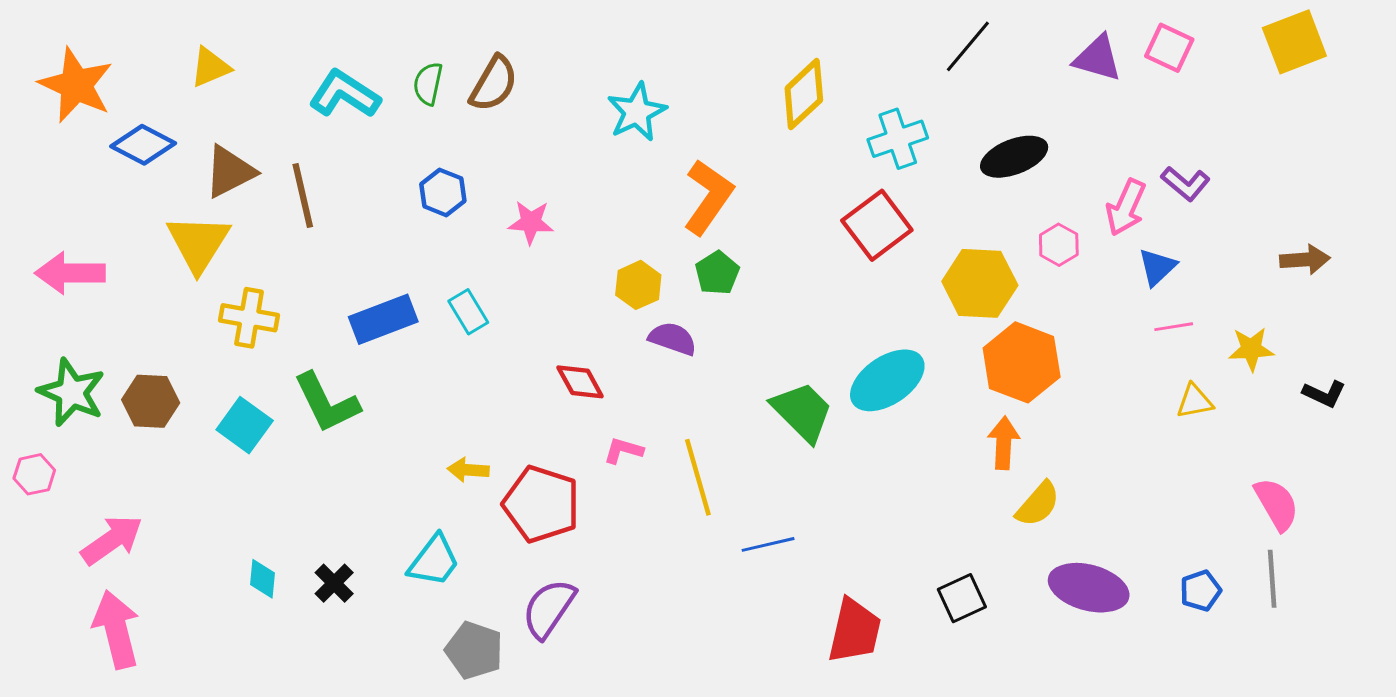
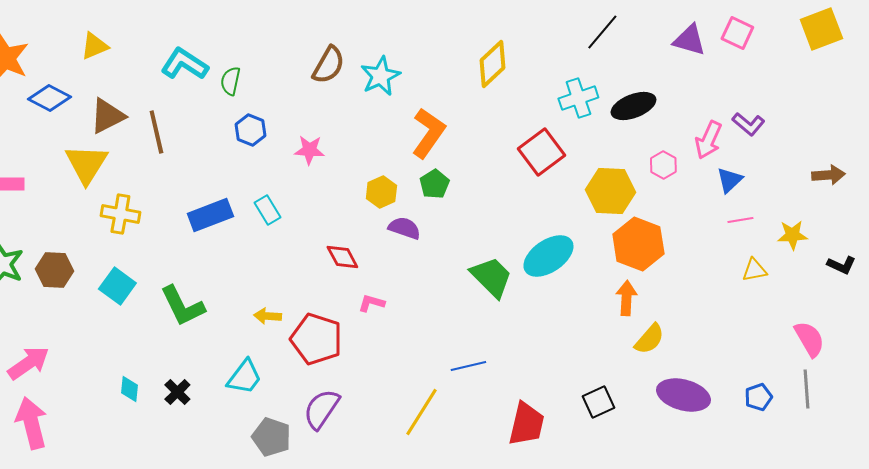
green semicircle: (428, 84) -> (230, 81), moved
brown semicircle: (494, 84) -> (328, 65), moved
cyan cross: (898, 139) -> (578, 98), moved
green L-shape: (327, 403) -> (182, 306), moved
yellow line: (698, 477) -> (421, 412), moved, turned 48

